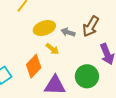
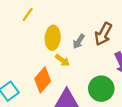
yellow ellipse: (44, 28) -> (53, 38), turned -65
gray arrow: (68, 32) -> (79, 41), turned -72

